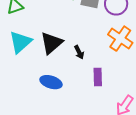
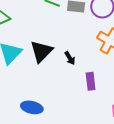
blue ellipse: (51, 82) -> (32, 107), moved

